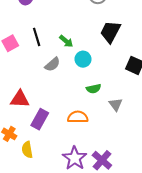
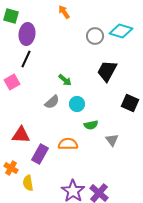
black line: (37, 37) -> (26, 59), moved, turned 42
cyan circle: (83, 59) -> (77, 104), moved
orange semicircle: (78, 117) -> (68, 144), moved

